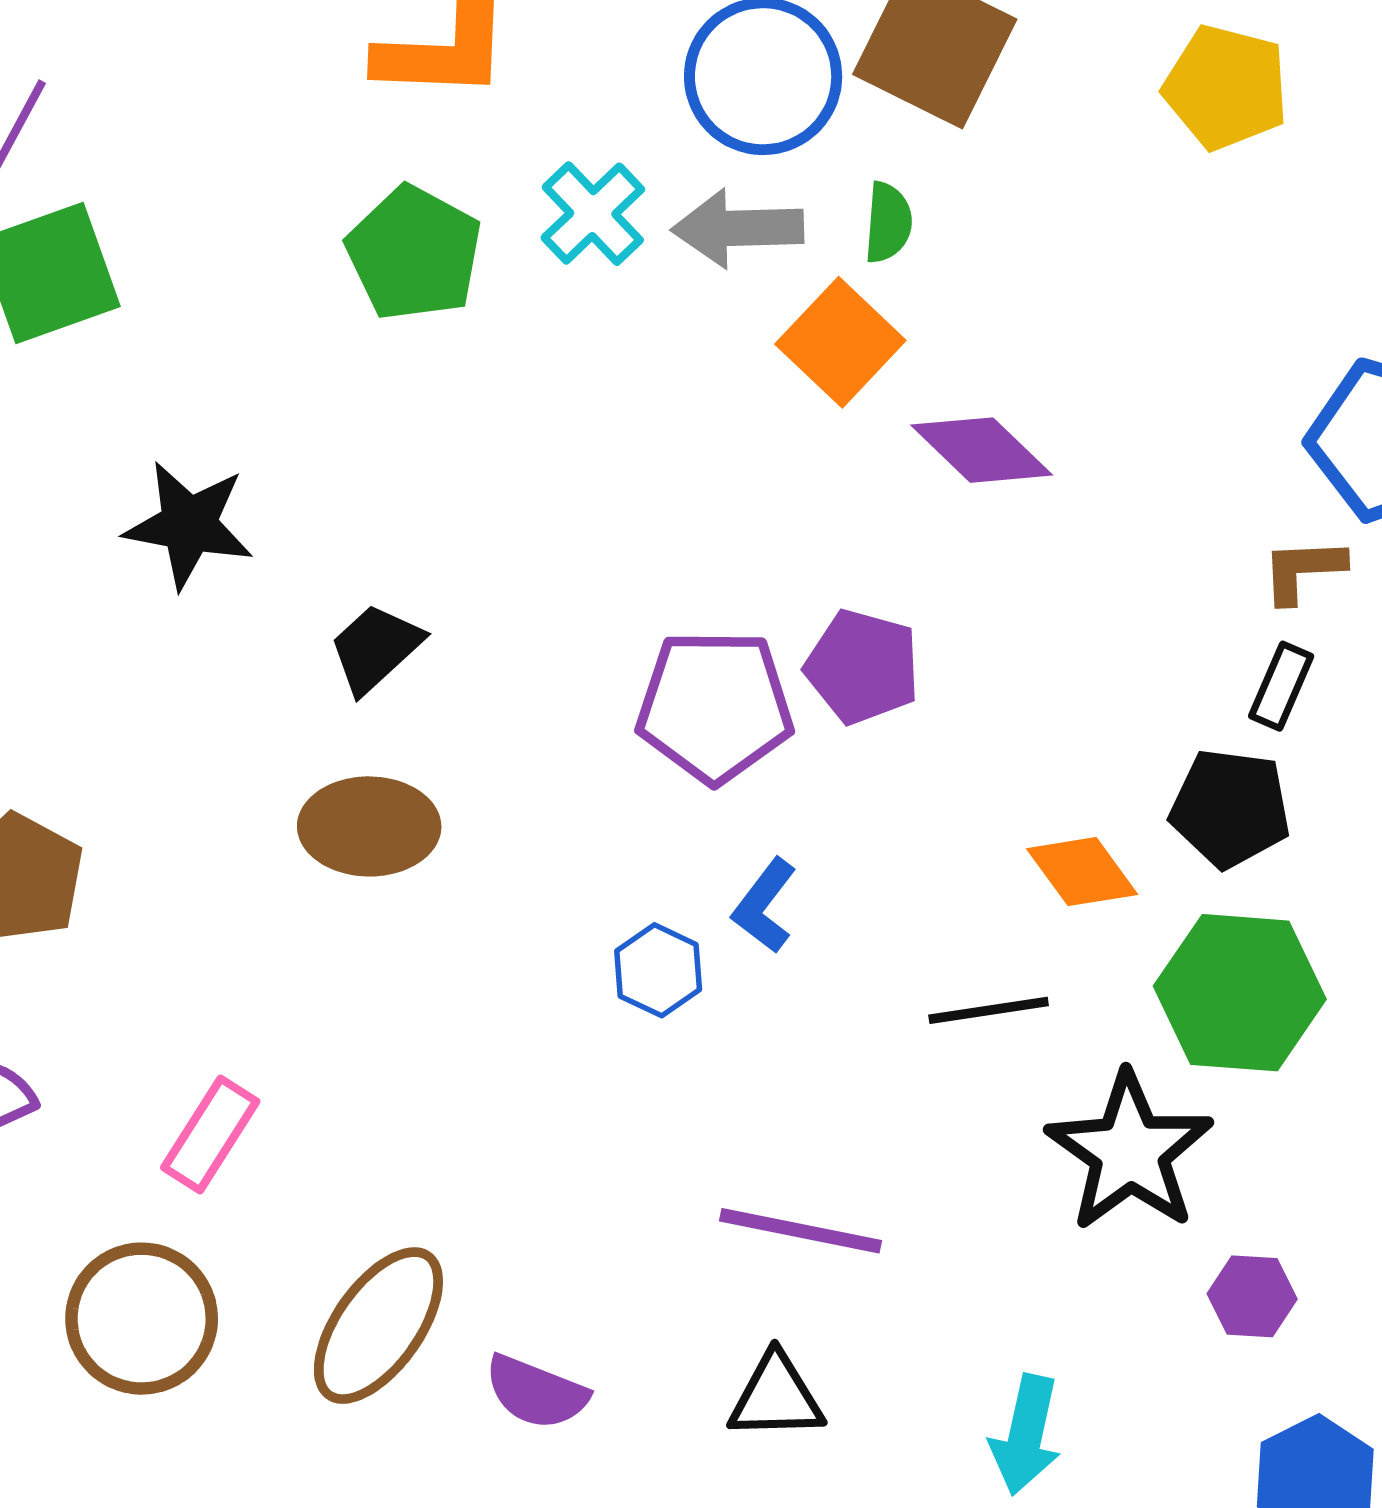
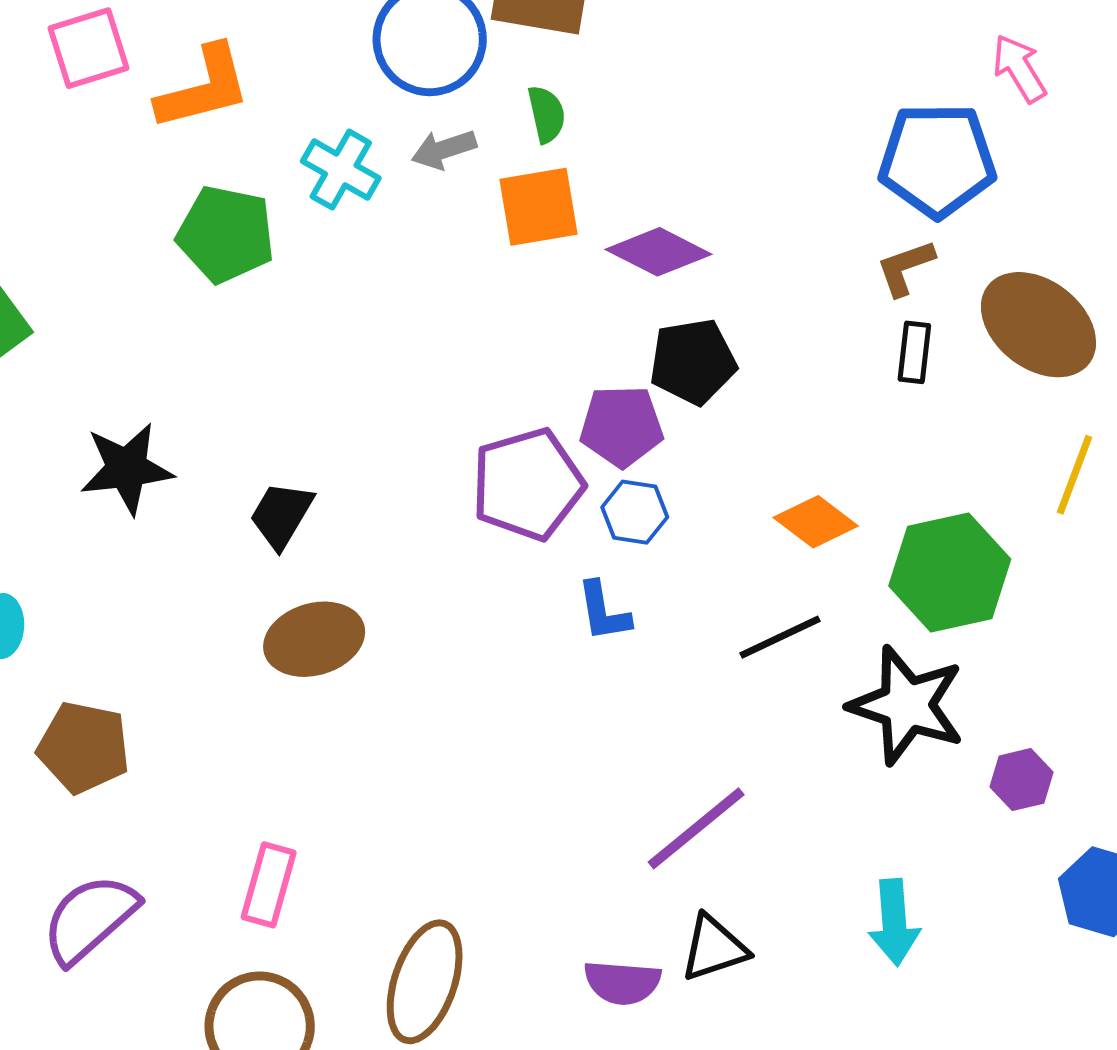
gray arrow: (738, 228) -> (444, 149), size x0.7
orange square: (840, 342) -> (539, 207), turned -36
black pentagon: (1230, 808) -> (693, 362), moved
blue L-shape: (764, 906) -> (603, 612), turned -30
blue hexagon: (658, 970) -> (635, 512), moved
purple line: (801, 1231) -> (696, 828), turned -34
purple semicircle: (536, 1392) -> (622, 982), moved

